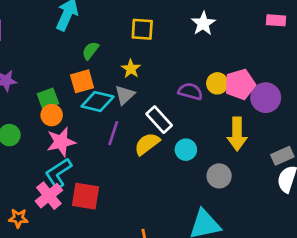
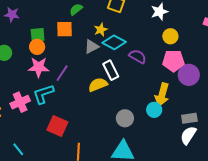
yellow circle: (217, 83) -> (170, 36), moved
cyan diamond: (98, 102) -> (114, 42), moved
purple line: (113, 133) -> (62, 73), moved
cyan circle: (186, 150) -> (154, 110), moved
cyan L-shape: (58, 173) -> (43, 94), moved
gray circle: (219, 176) -> (125, 118), moved
red square: (86, 196) -> (57, 126), moved

